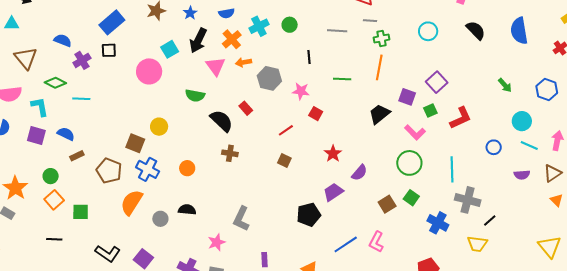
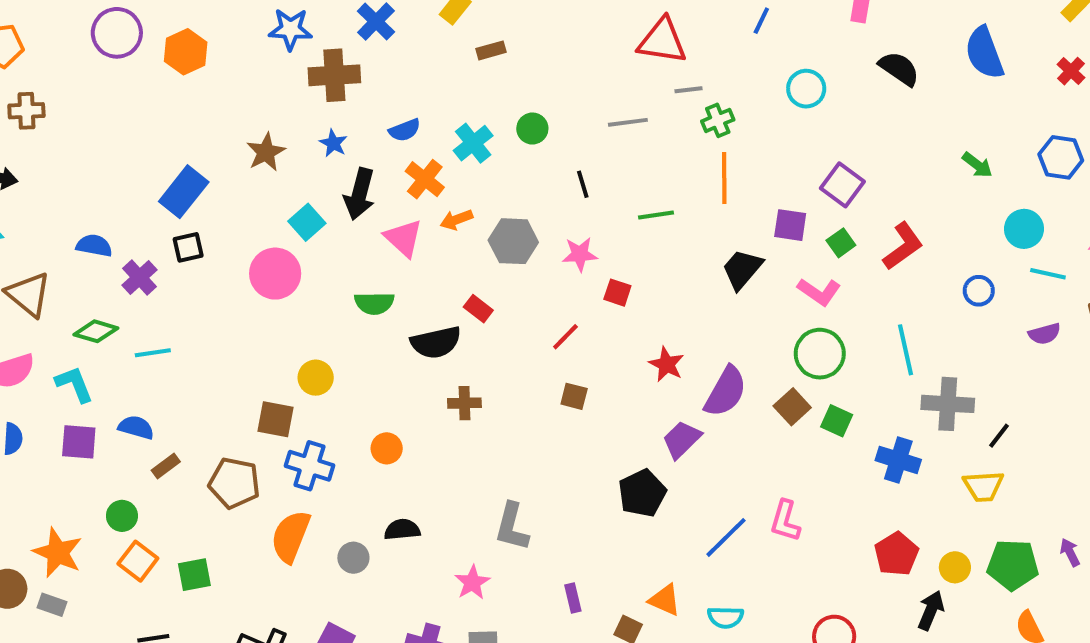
black semicircle: (222, 121) -> (436, 342), turned 135
purple semicircle: (359, 173) -> (726, 392), size x1.5
brown square: (387, 204) -> (792, 407), moved

